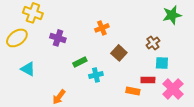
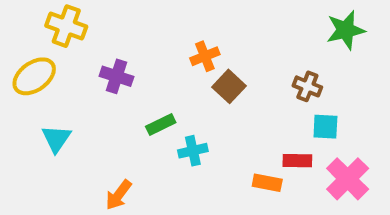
brown cross: (153, 43) -> (307, 86), turned -32
brown square: (119, 53) -> (229, 86), moved
cyan triangle: (28, 69) -> (56, 139), turned 35

